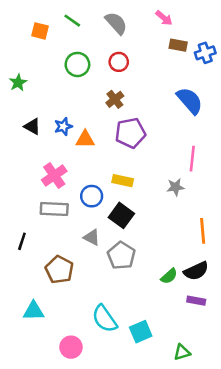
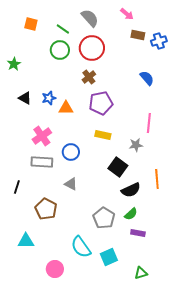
green line: (72, 21) -> (63, 29), moved
red circle: (119, 62) -> (92, 48), size x1.6
blue semicircle: (190, 101) -> (147, 78), size x0.7
yellow rectangle: (123, 181) -> (103, 135), moved
black square: (121, 215) -> (118, 167), moved
gray pentagon: (121, 255) -> (104, 218), moved
black semicircle: (196, 271) -> (131, 190), moved
purple rectangle: (196, 301) -> (138, 233), moved

